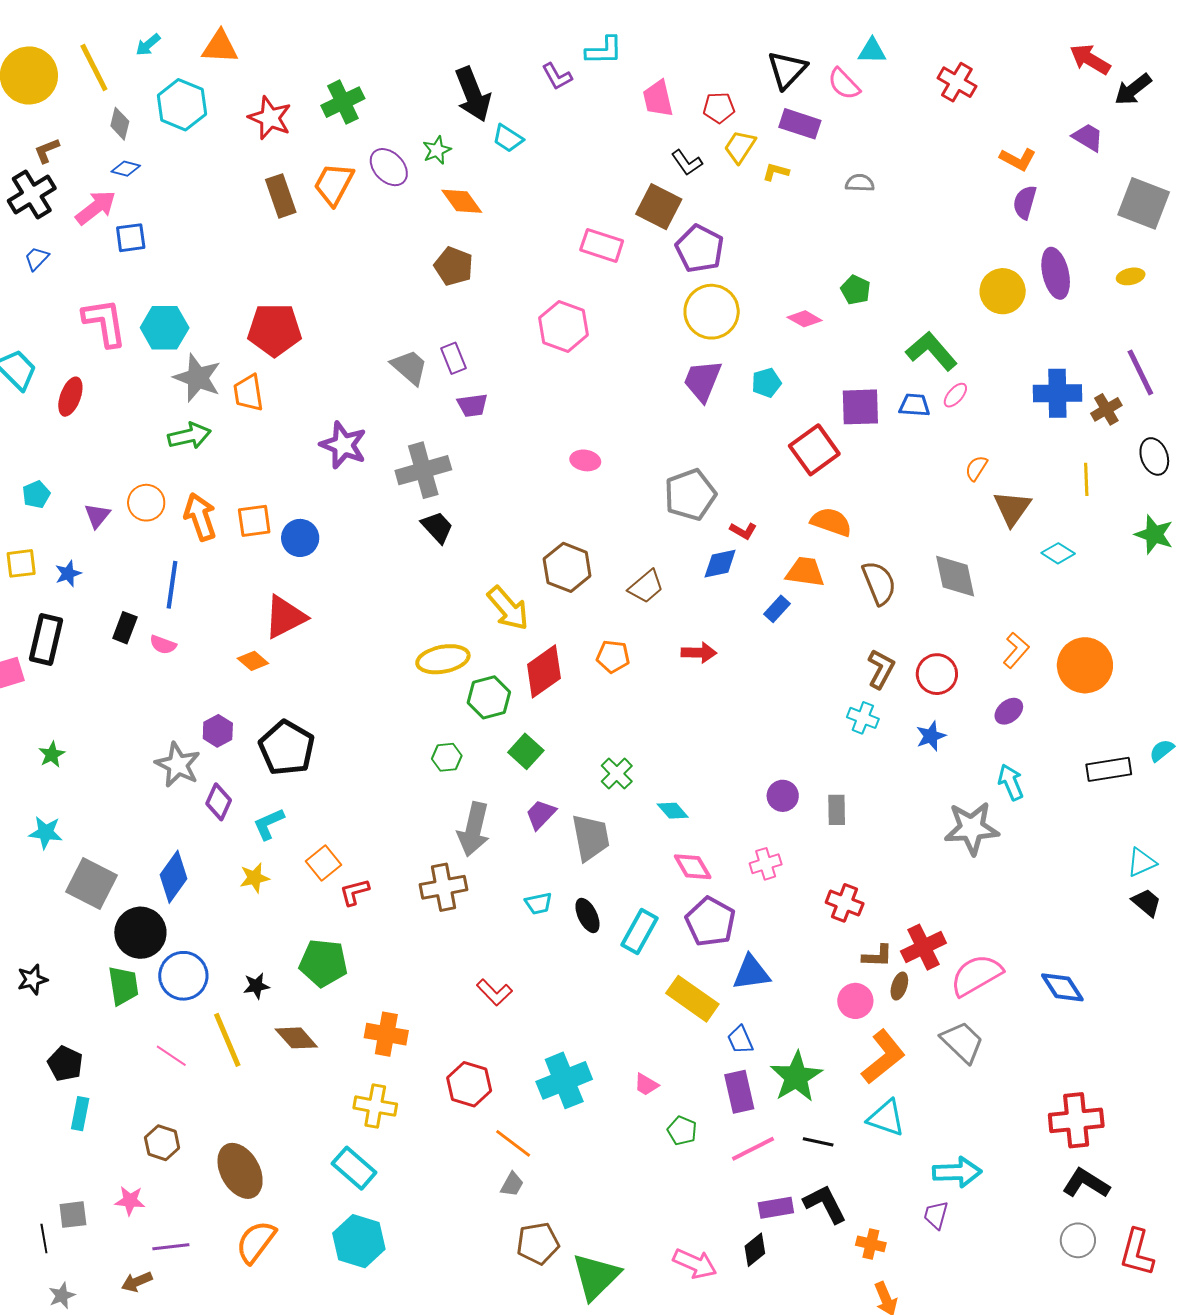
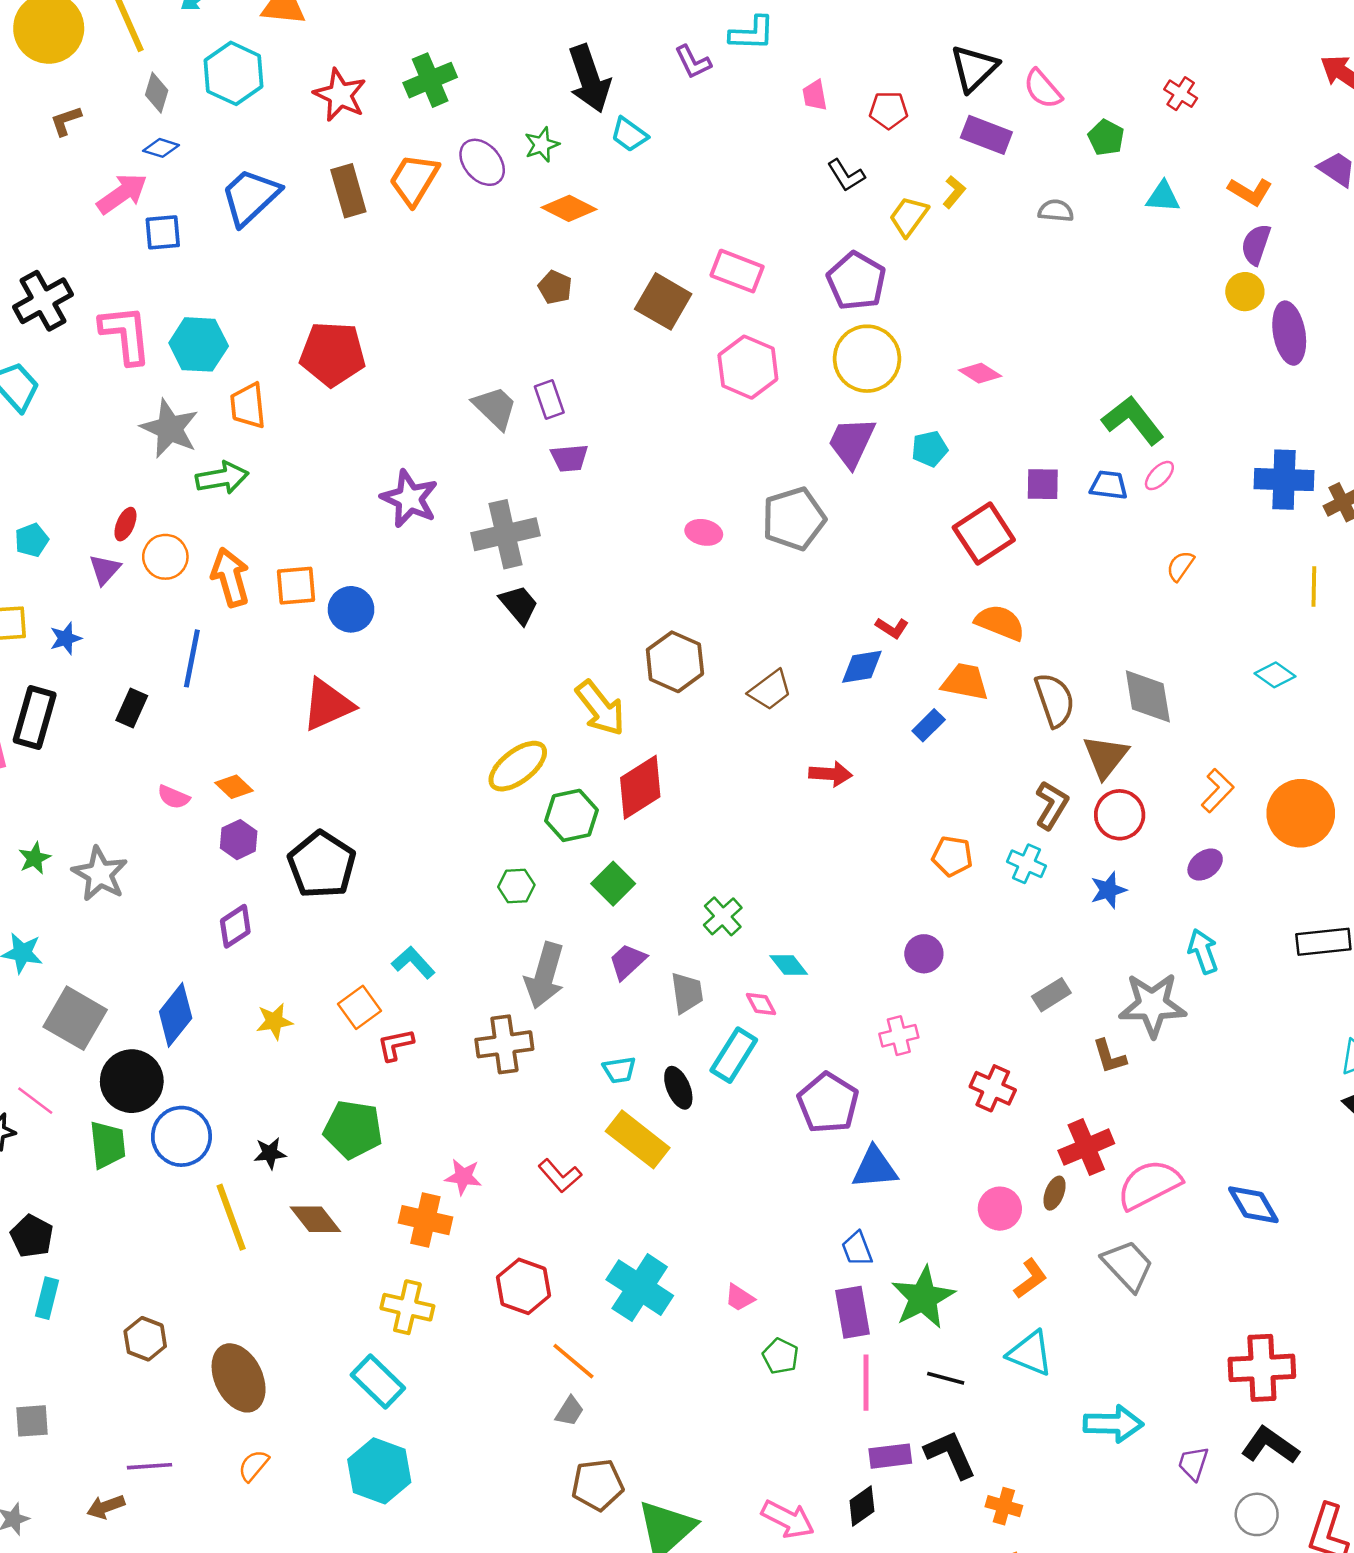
cyan triangle: (872, 51) -> (1163, 197), moved
red cross: (957, 82) -> (1181, 94), size x0.7
pink trapezoid: (658, 99) -> (815, 95), size x0.7
yellow trapezoid: (740, 147) -> (909, 216), moved
yellow L-shape: (776, 172) -> (954, 192), turned 112
black cross: (32, 194) -> (43, 301), moved
orange diamond: (462, 201) -> (569, 208), turned -30
brown square: (659, 207) -> (663, 301), moved
blue trapezoid: (37, 259) -> (250, 197), moved, size x2.0
brown pentagon: (454, 266) -> (555, 287), size x0.7
green pentagon: (856, 290) -> (1106, 137), moved
yellow circle: (1003, 291) -> (1245, 292), moved, size x0.7
pink hexagon: (564, 326) -> (748, 367), moved
gray star: (197, 378) -> (170, 429), moved
orange trapezoid: (248, 393) -> (248, 406), moved
red ellipse: (70, 397) -> (125, 524), moved, size x0.7
purple square: (860, 407) -> (1043, 484), size x0.7
gray pentagon: (690, 495) -> (794, 519), moved
brown triangle: (1012, 508) -> (1106, 757), moved
pink semicircle: (163, 645) -> (174, 797), moved
orange pentagon: (613, 657) -> (952, 856), moved
yellow ellipse: (443, 659) -> (518, 766), turned -30
orange diamond: (253, 661) -> (234, 787), moved
gray star: (178, 765) -> (100, 874), moved
purple diamond: (219, 802) -> (235, 926), turned 30
gray rectangle: (837, 810) -> (1051, 995), moved, turned 56
cyan L-shape: (269, 824) -> (413, 963), moved, turned 69
gray trapezoid: (591, 837) -> (687, 993), size x0.7
pink diamond: (693, 867) -> (761, 1004), moved, size x0.7
cyan rectangle: (639, 932) -> (734, 1055), moved
brown L-shape: (877, 956) -> (1109, 1056), moved, turned 68
yellow rectangle: (692, 999) -> (638, 1139), moved
pink line: (171, 1056) -> (35, 1101), moved
orange L-shape: (883, 1057) -> (1030, 1279), size x0.6
cyan cross: (564, 1080) -> (640, 1288), turned -38
pink line: (753, 1149) -> (866, 1383), turned -66
pink star: (130, 1201) -> (463, 1177), moved
purple trapezoid: (936, 1215) -> (1193, 1463), moved
orange semicircle: (256, 1242) -> (254, 1466), size x0.6

